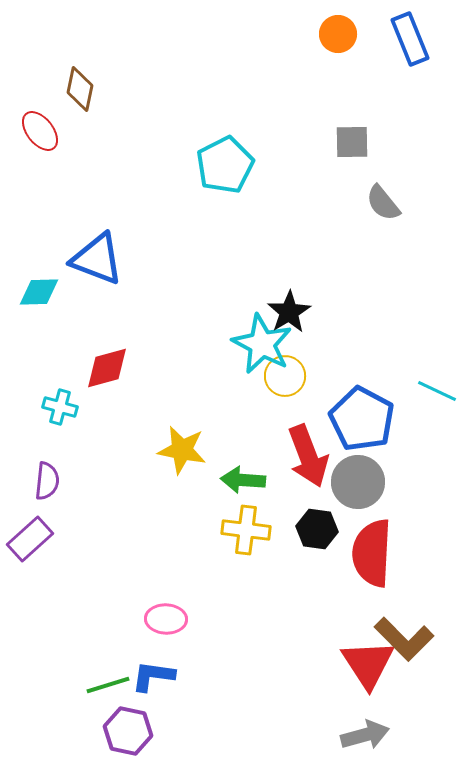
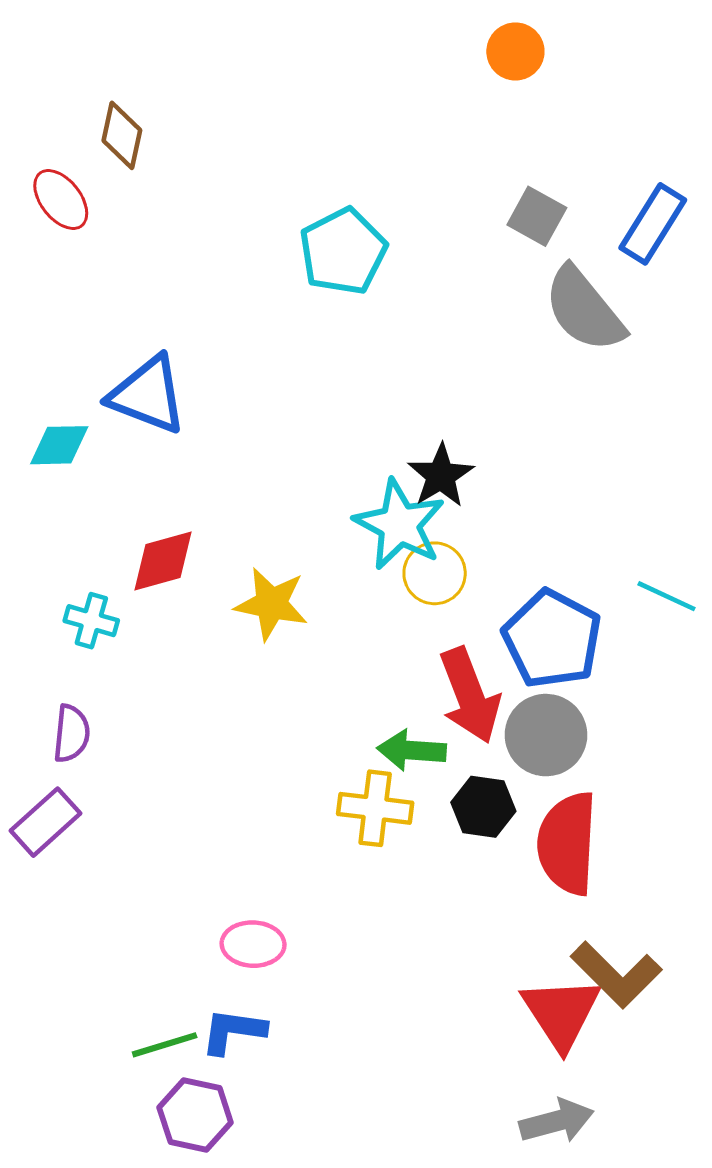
blue rectangle: (410, 39) -> (653, 224), moved, turned 54
gray square: (352, 142) -> (537, 216), turned 30
gray semicircle: (383, 203) -> (584, 309), size x1.6
yellow star: (182, 450) -> (271, 604), moved
green arrow: (243, 480) -> (412, 750), moved

